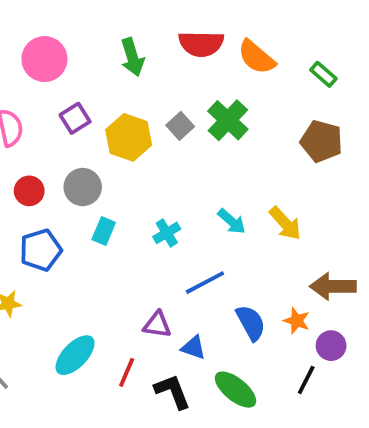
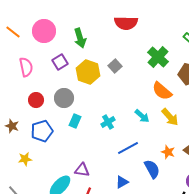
green arrow: (132, 57) -> (80, 38), moved
orange semicircle: (257, 57) -> (162, 91), moved
green cross: (228, 120) -> (158, 57), moved
orange star: (297, 321) -> (168, 152), moved
purple triangle: (157, 325) -> (82, 170), moved
blue triangle: (193, 348) -> (122, 182), turned -48

